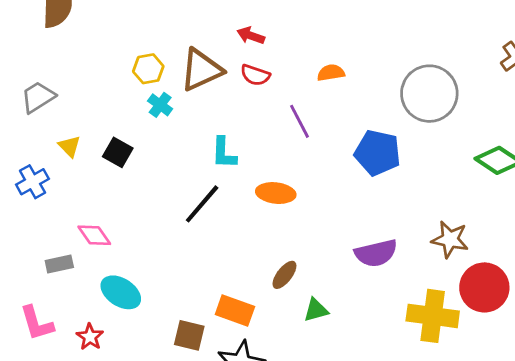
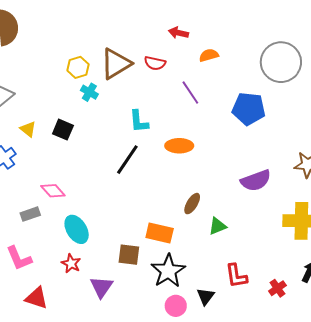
red arrow: (251, 36) -> (178, 33), moved
cyan ellipse: (121, 292) -> (77, 229), turned 32
red star: (90, 337) -> (71, 263), moved

